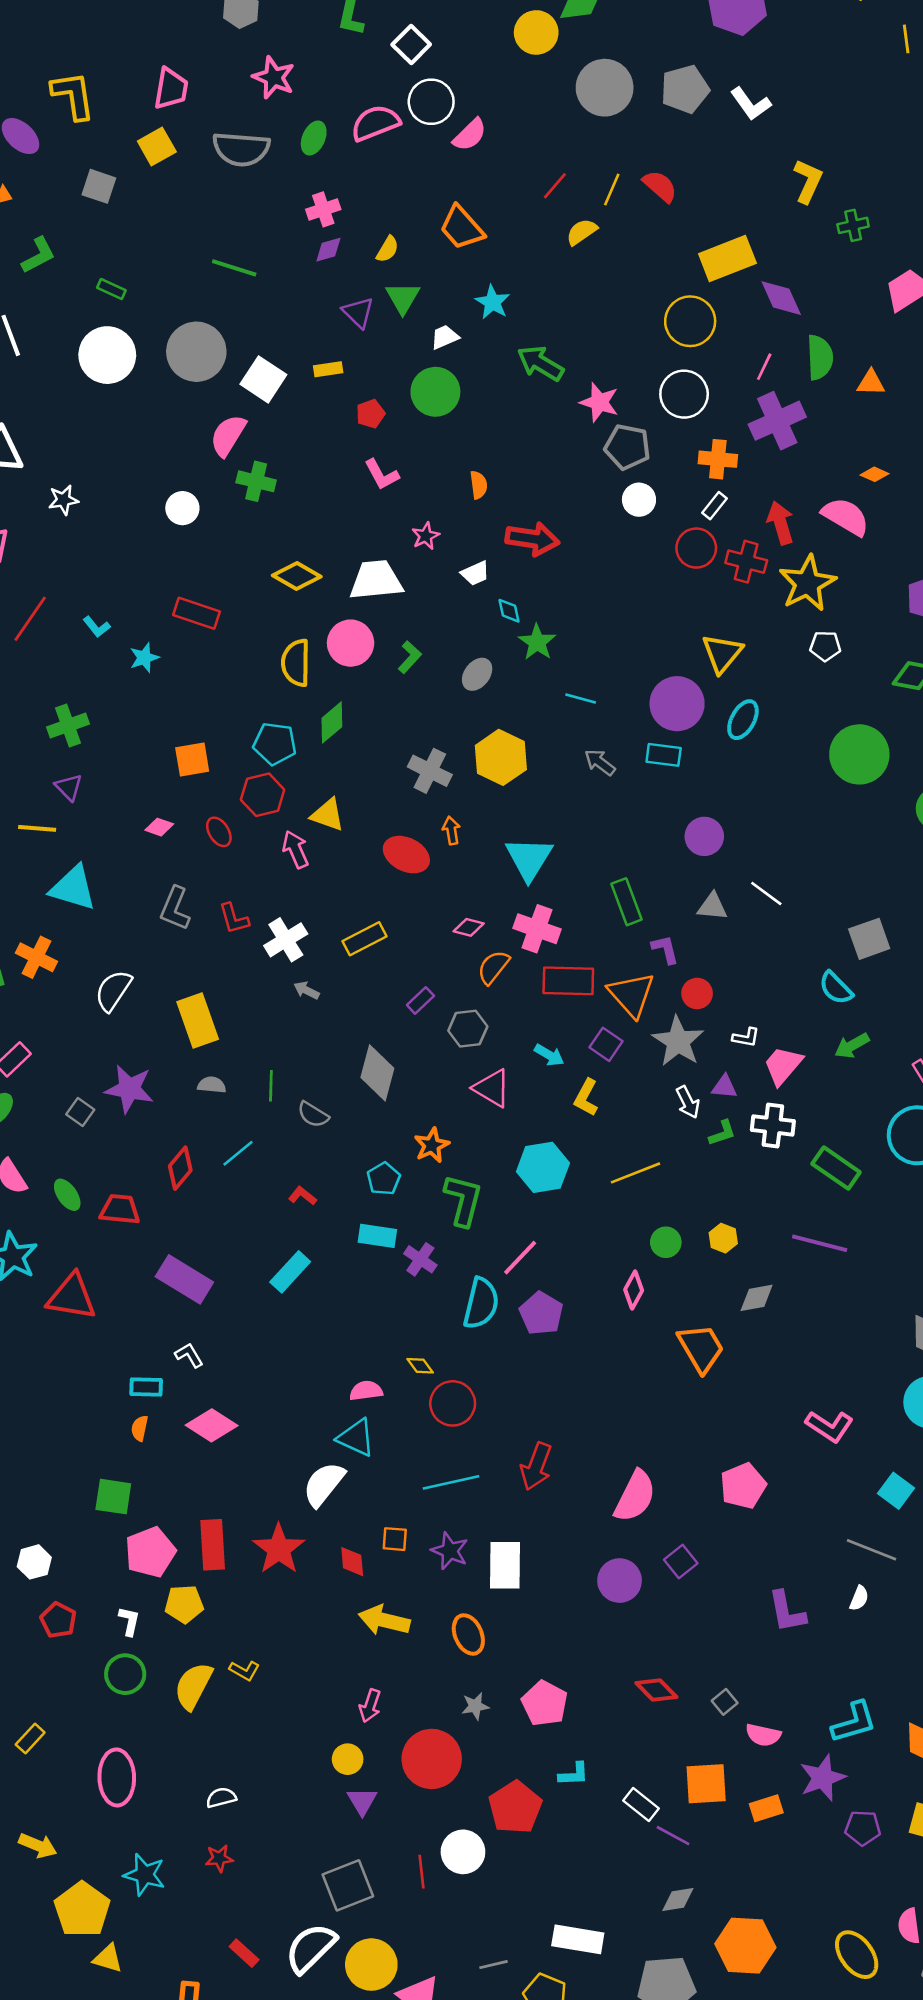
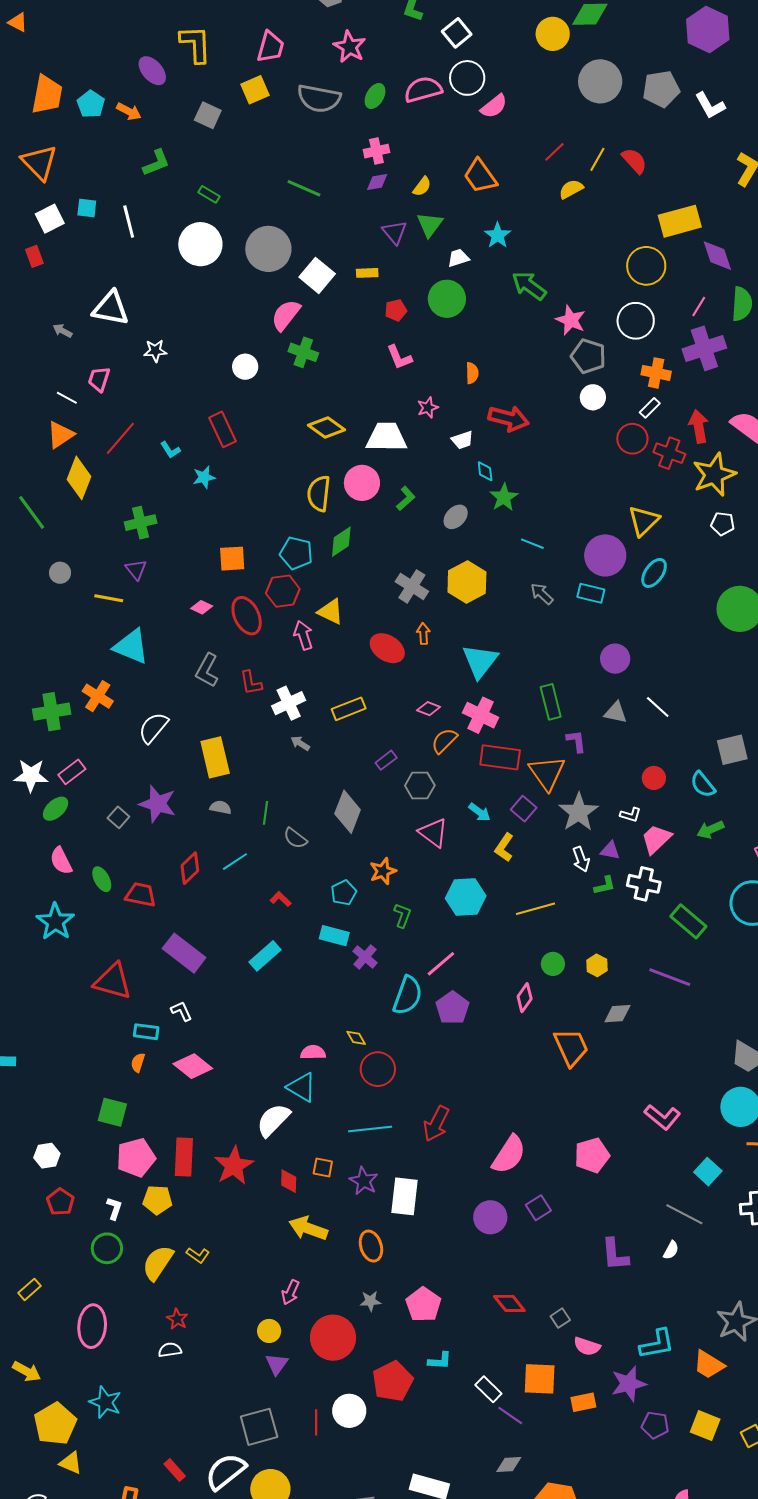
red rectangle: (197, 613) -> (223, 429), moved, turned 40
red ellipse: (219, 832) -> (247, 616), size x1.6
red circle: (697, 993) -> (654, 778), moved
green L-shape: (463, 1200) -> (402, 915), size x0.6
red triangle: (72, 1297) -> (113, 981), moved
red star: (219, 1858) -> (177, 1319), moved, turned 30

